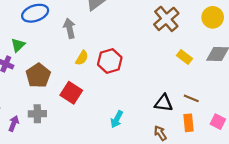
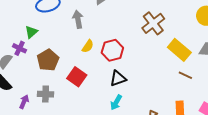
brown cross: (166, 19) -> (153, 23), moved
yellow rectangle: (185, 57) -> (179, 50), size x1.6
brown line: (191, 98) -> (185, 75), moved
black triangle: (164, 103) -> (118, 78), moved, turned -30

